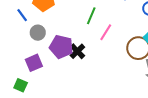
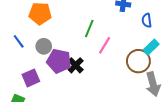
blue line: (22, 15) -> (19, 41), moved
gray circle: (38, 33) -> (44, 46), moved

